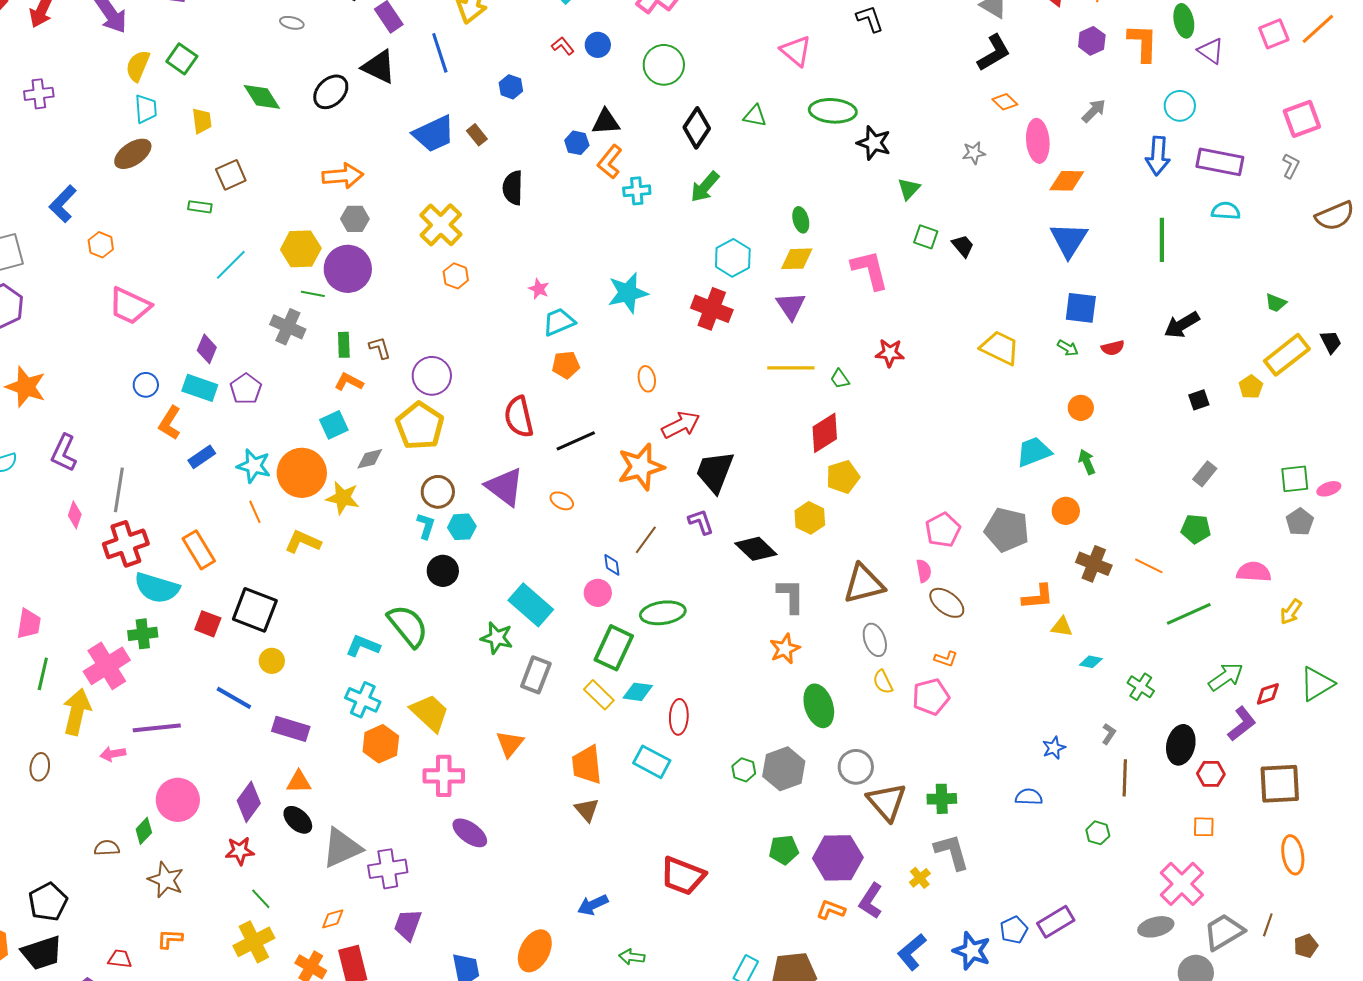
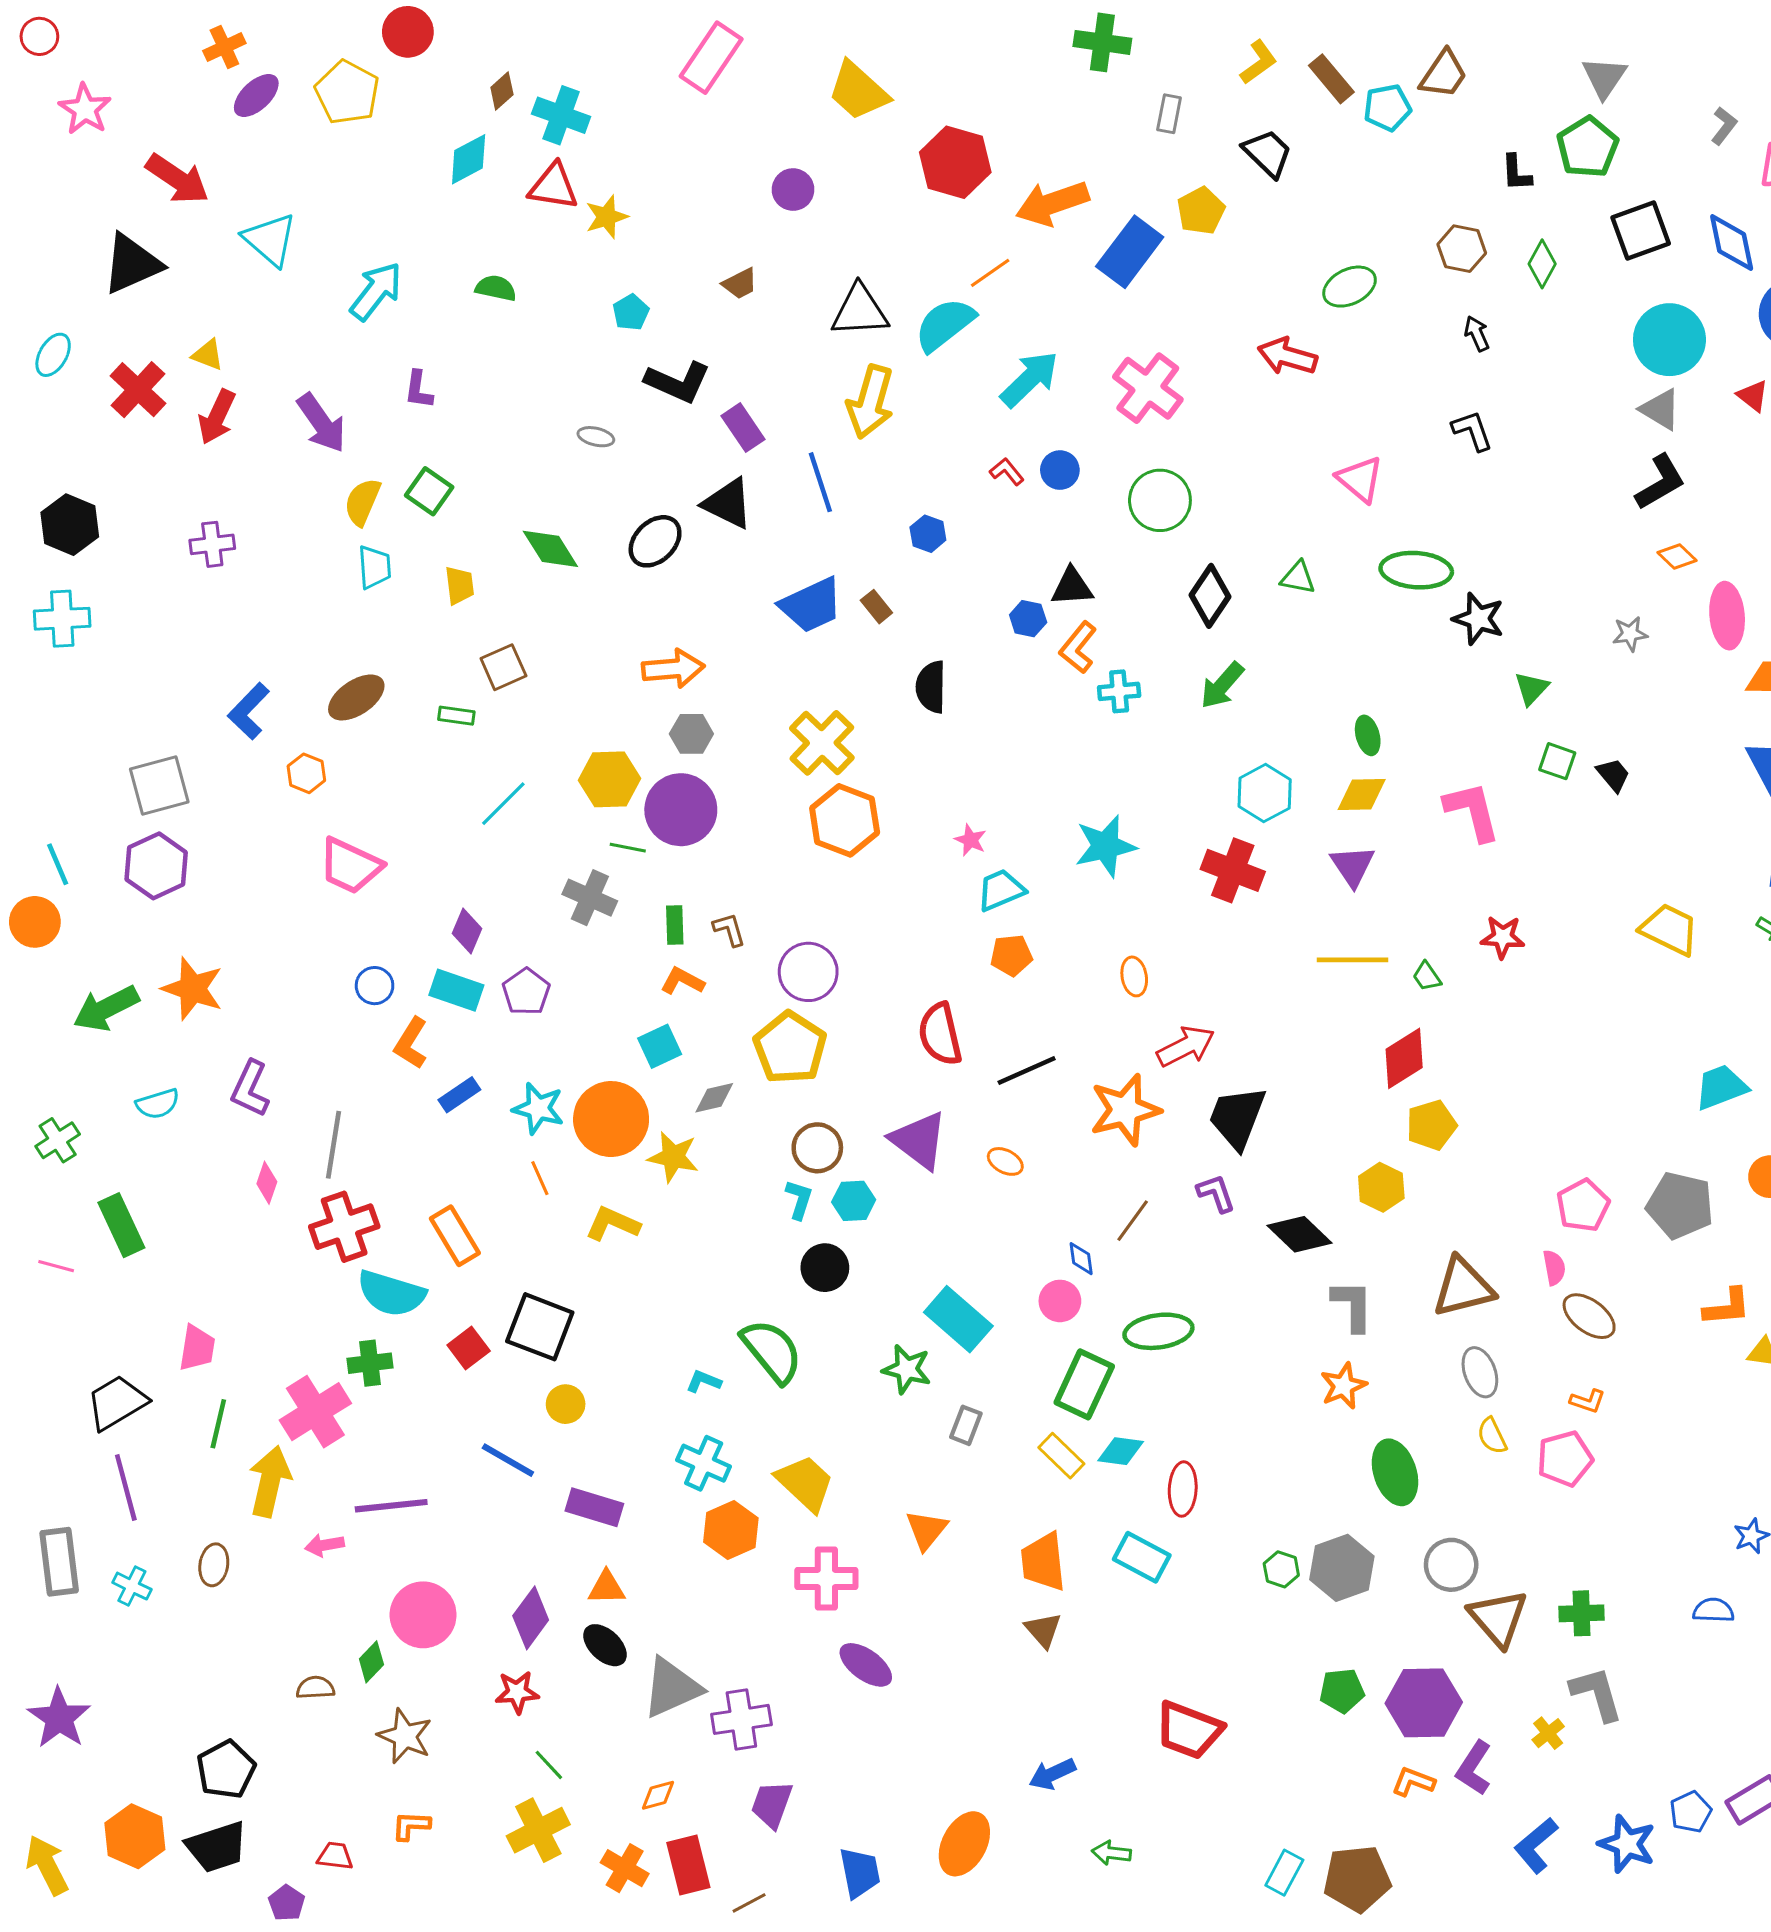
brown ellipse: (133, 154) -> (356, 697), moved
orange hexagon: (456, 276) -> (845, 820), size x1.8
red square: (208, 624) -> (469, 1348), turned 32
cyan L-shape: (363, 646) -> (704, 1381), size x0.7
gray rectangle: (536, 675) -> (966, 1425), size x0.7

